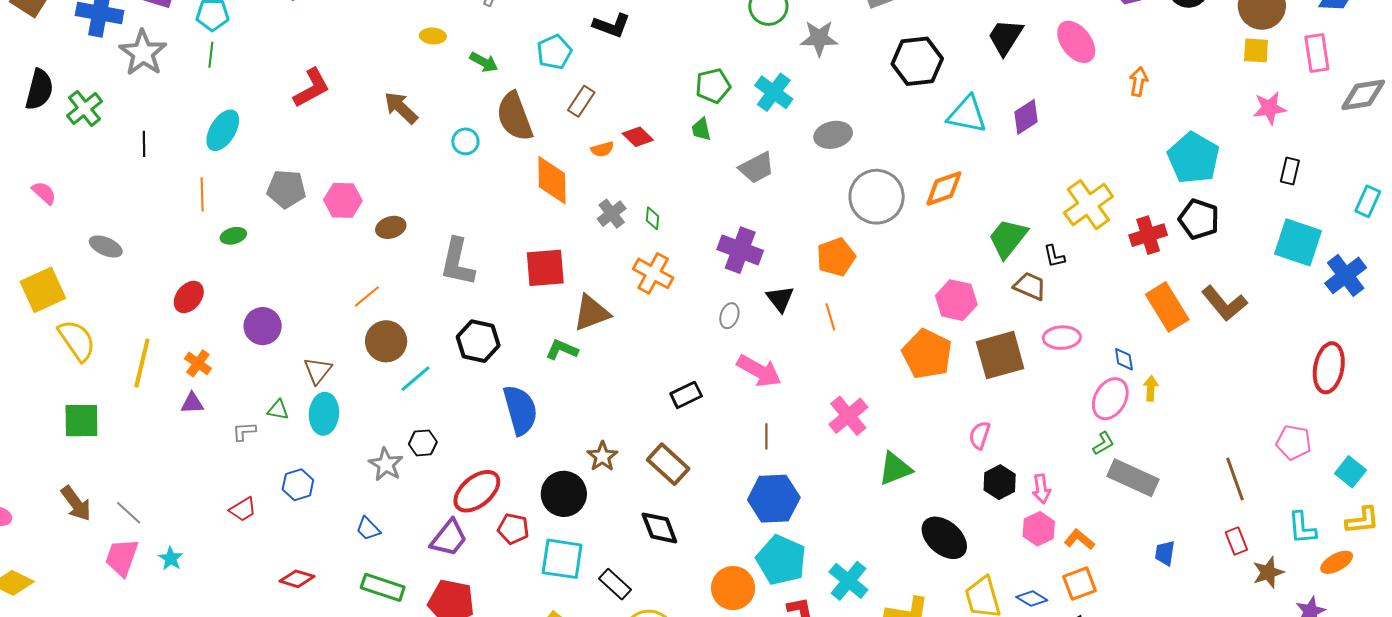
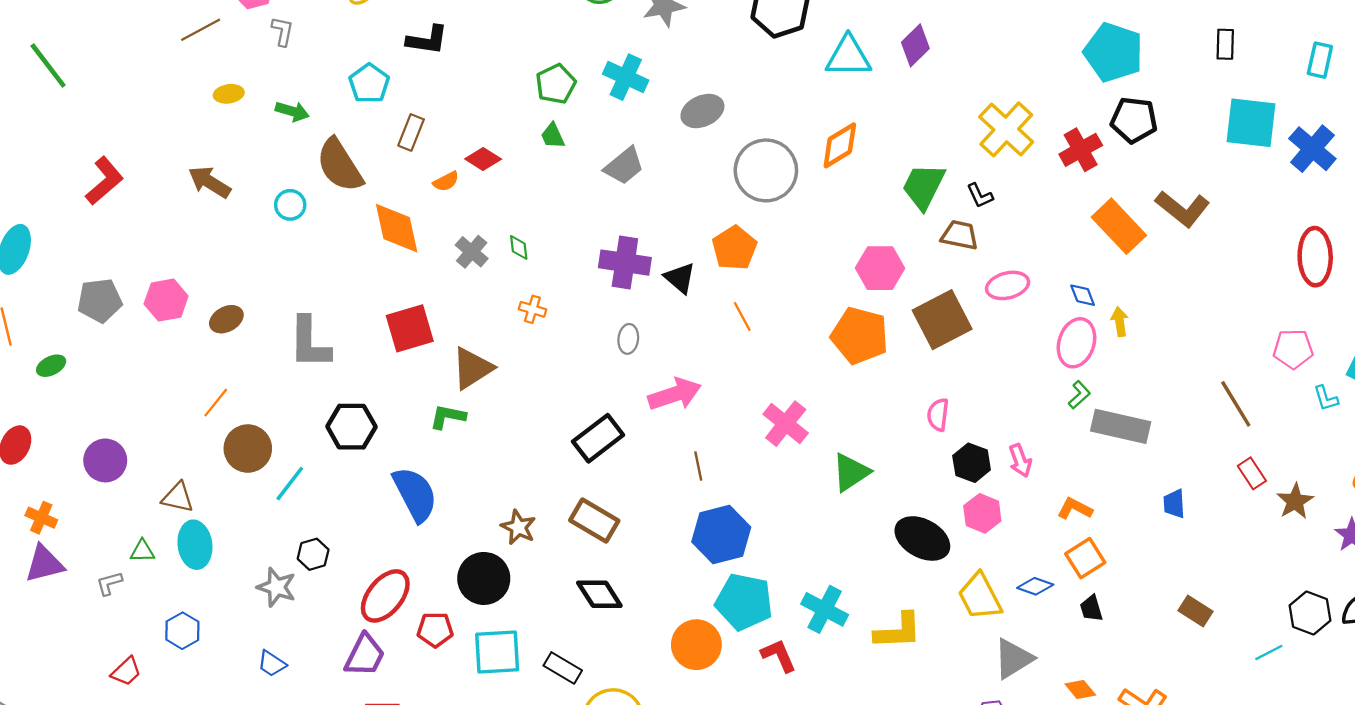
orange cross: (653, 273) -> (532, 309), size x0.6
black triangle: (780, 299) -> (680, 278), moved
brown triangle: (318, 370) -> (178, 497), turned -44
pink arrow: (759, 371) -> (675, 394), turned -36
black rectangle: (686, 395) -> (598, 438), size x1.4
purple triangle: (192, 403) -> (44, 564), size x1.5
cyan L-shape: (1302, 528) -> (1326, 398), moved, size x0.7
pink hexagon: (1039, 529) -> (982, 513), moved

